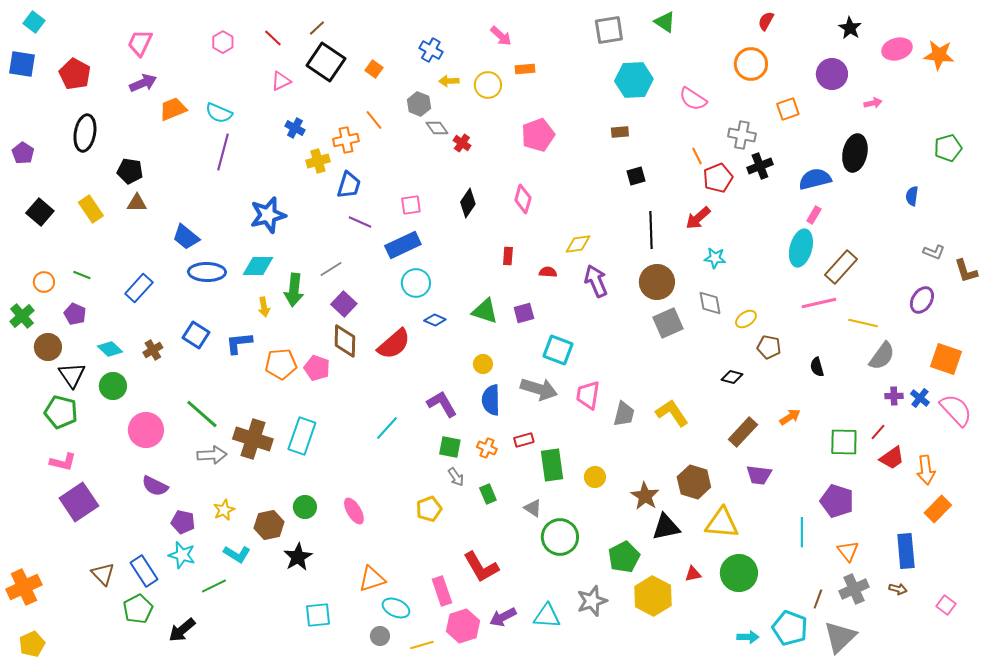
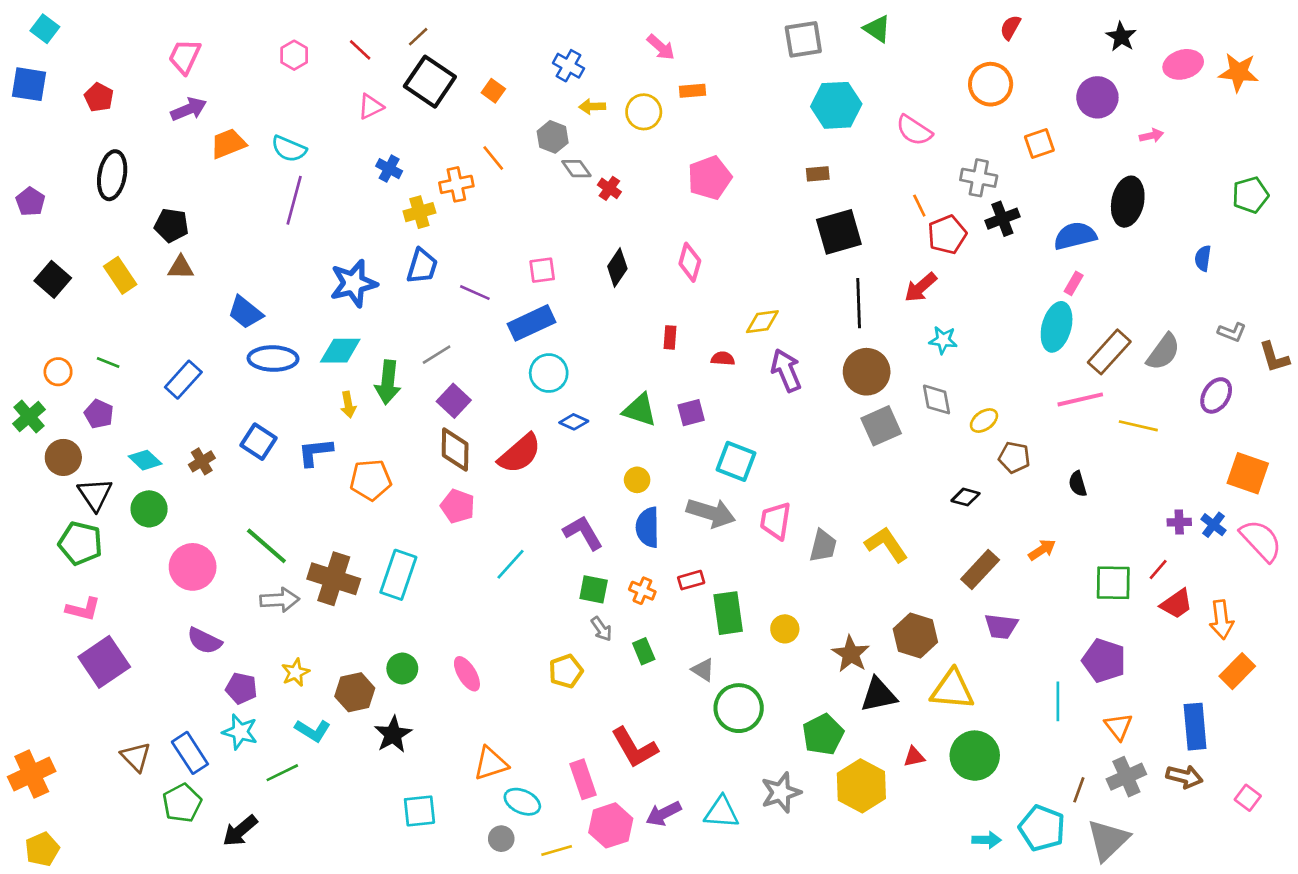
red pentagon: (75, 74) -> (99, 97), size x0.7
black square: (636, 176) -> (839, 232), size x1.8
blue trapezoid: (349, 185) -> (422, 266), moved
gray semicircle: (882, 356) -> (1163, 352), moved
pink pentagon: (317, 368) -> (458, 506), moved
brown arrow: (898, 589) -> (1184, 777), size x1.5

